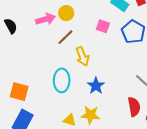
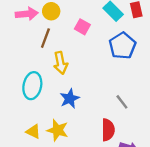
pink square: (103, 26) -> (82, 27), moved
brown line: (65, 37) -> (45, 38), turned -36

